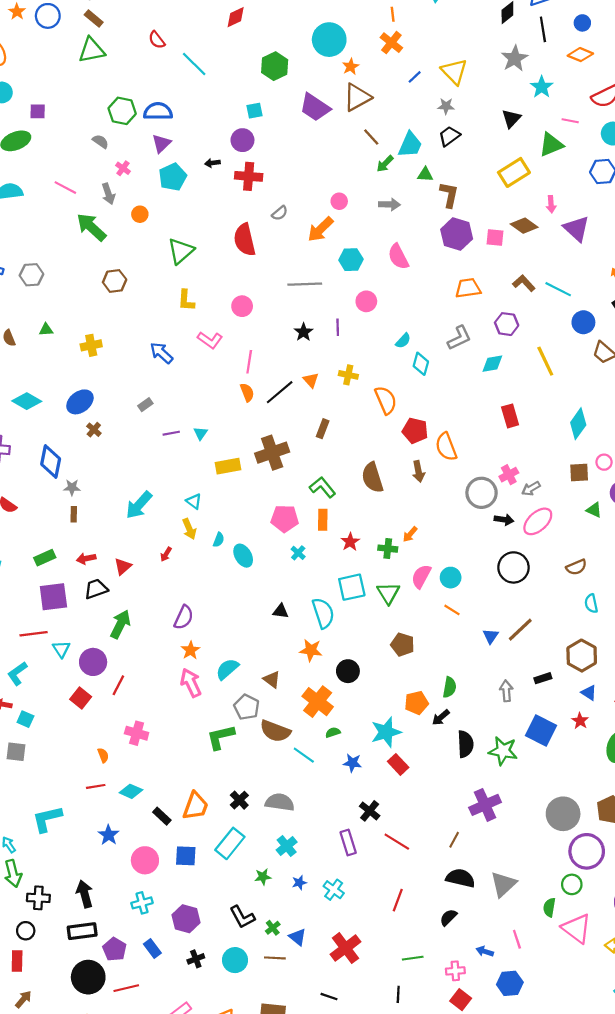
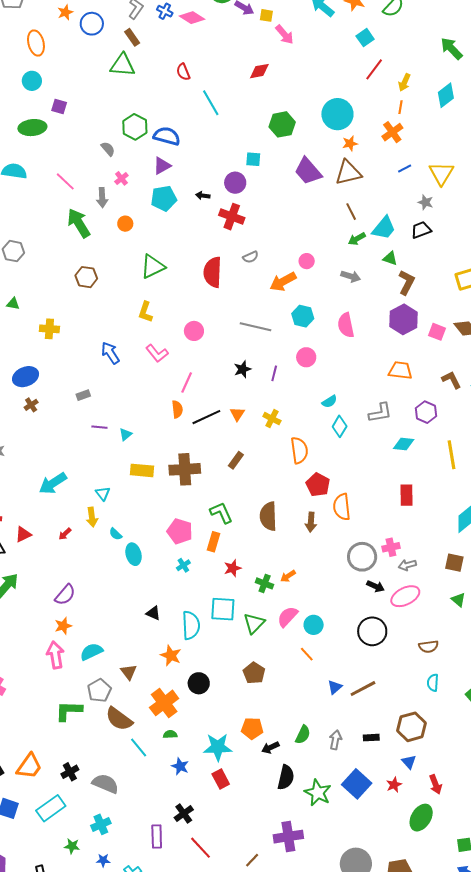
cyan semicircle: (219, 540) -> (116, 534), turned 96
green semicircle: (449, 687) -> (303, 735), moved

